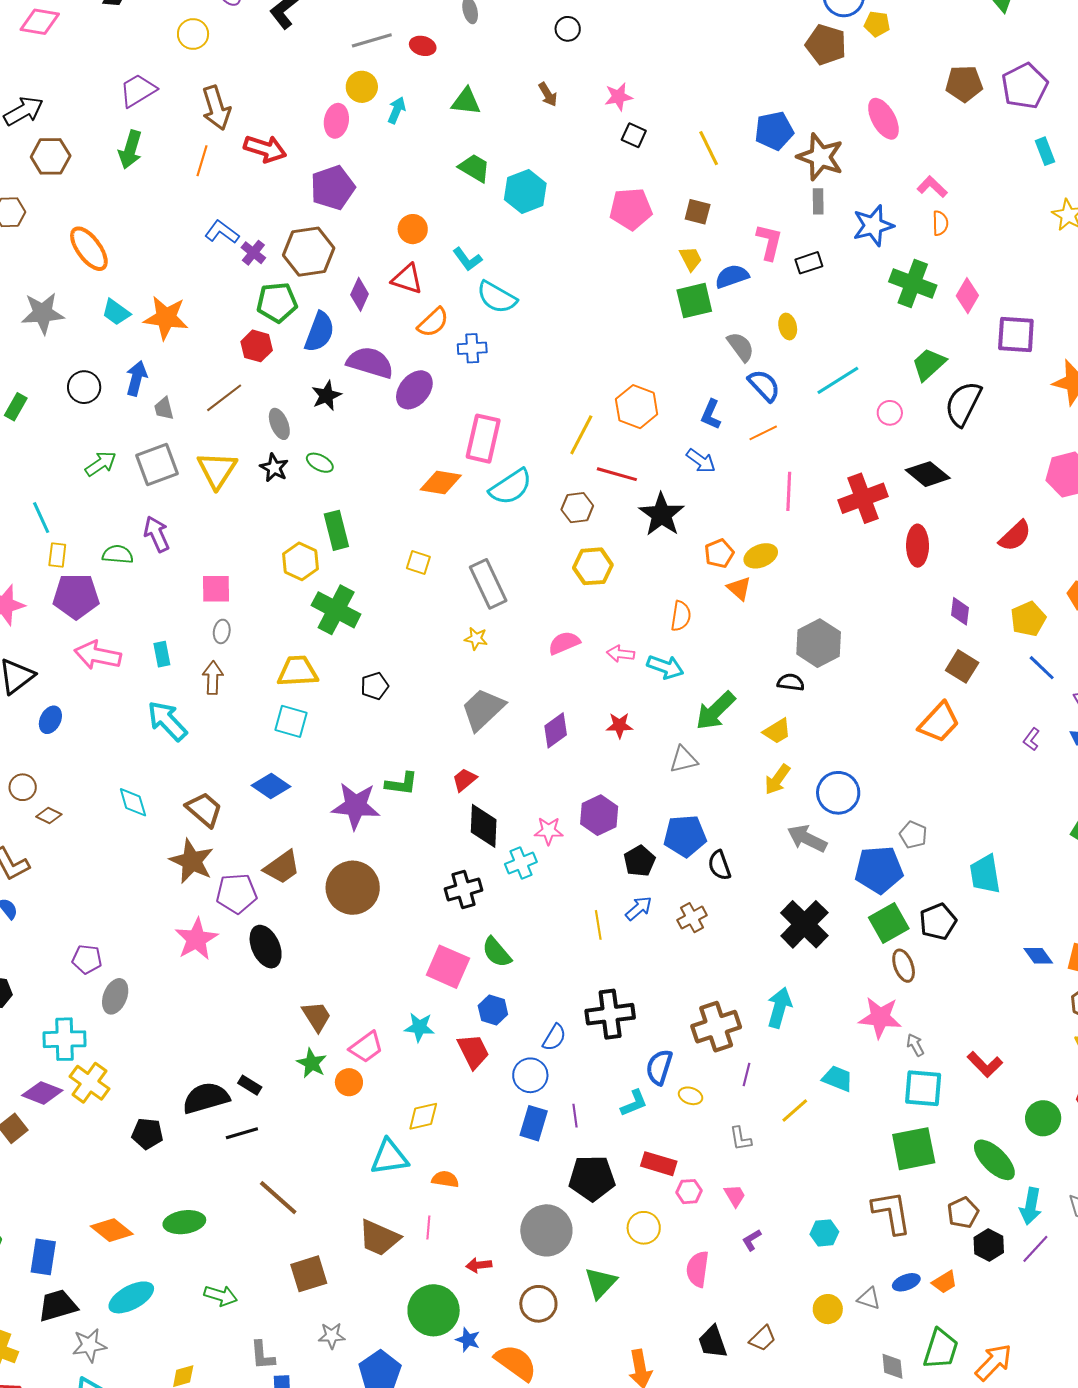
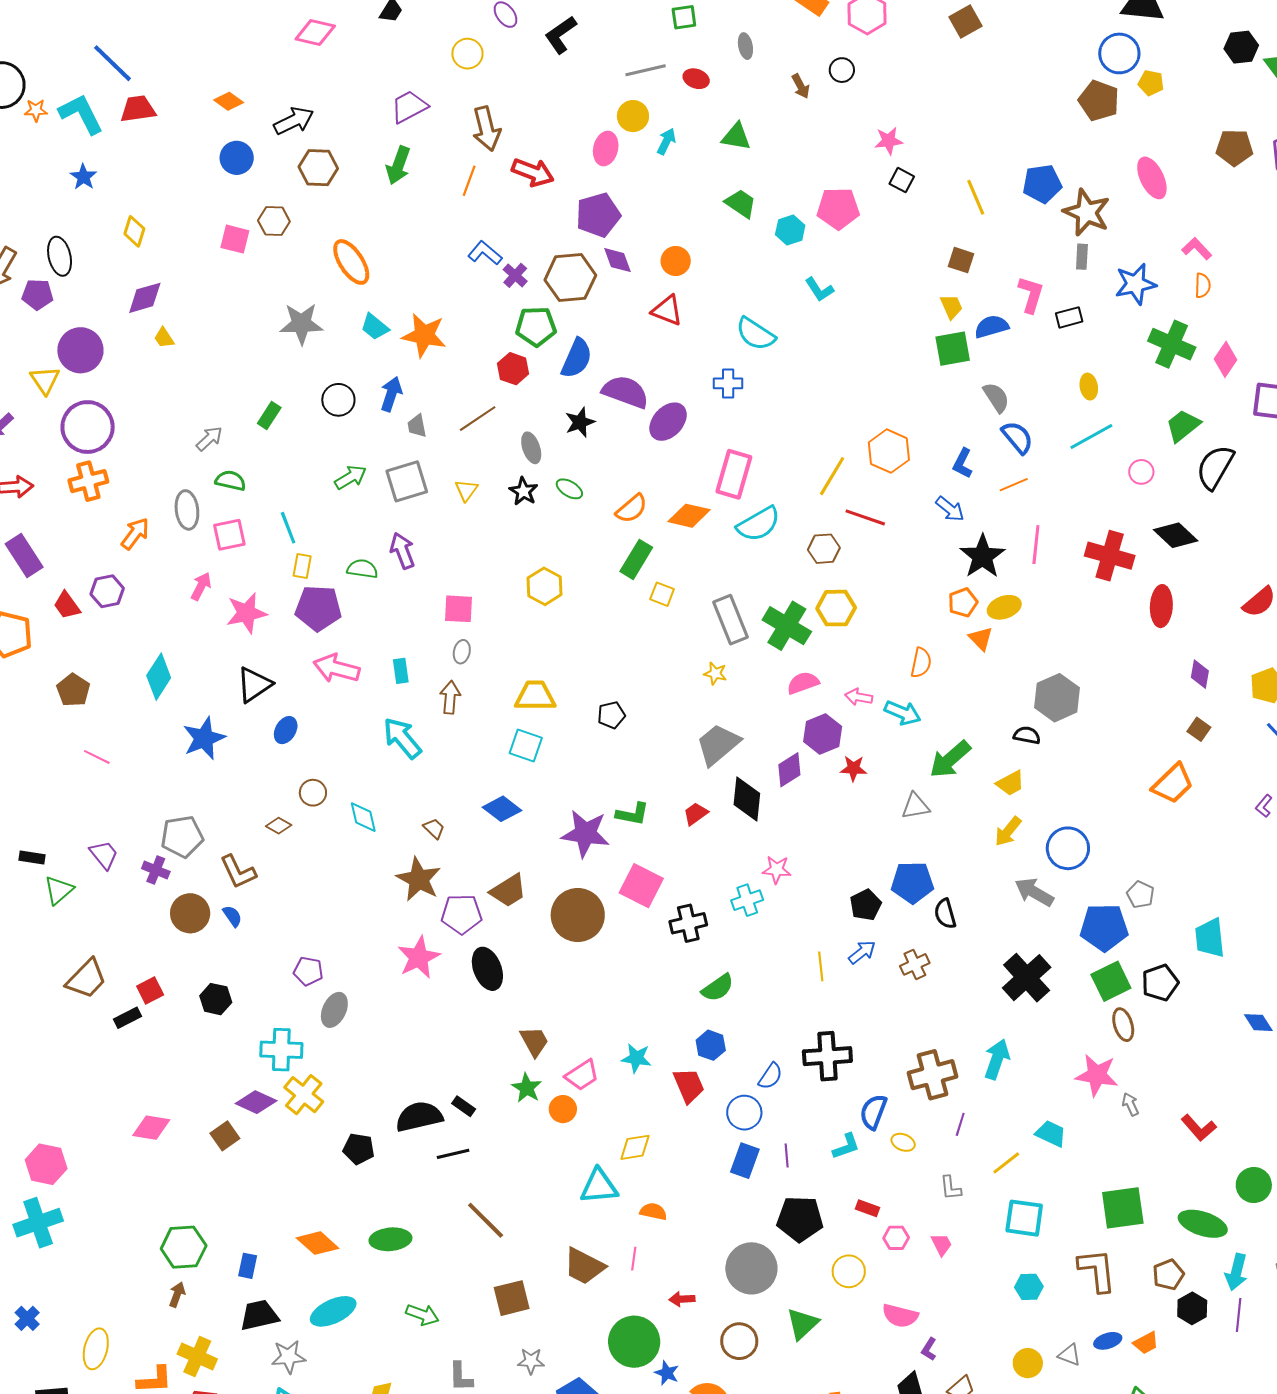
brown arrow: (548, 94) -> (801, 86), moved
cyan hexagon: (525, 191) -> (790, 230), size x0.7
pink pentagon: (631, 209) -> (838, 208), moved
cyan L-shape: (467, 259) -> (819, 290), moved
purple diamond: (360, 294) -> (618, 260), moved, turned -48
orange semicircle: (433, 322) -> (632, 509), moved
yellow ellipse: (788, 327) -> (1089, 387), moved
yellow triangle: (217, 470) -> (466, 490), size x0.6
red cross: (863, 498) -> (1110, 556), turned 33
black star: (662, 514) -> (983, 556), moved
green rectangle: (336, 530) -> (636, 559), moved, turned 42
green cross: (336, 610) -> (787, 626), moved
brown square: (962, 666) -> (1199, 729), size x0.7
brown circle: (23, 787) -> (313, 793), moved
brown trapezoid: (204, 809) -> (434, 828), size x0.6
purple hexagon: (599, 815) -> (823, 734), moved
black diamond: (484, 826) -> (747, 799), moved
green semicircle: (497, 952) -> (718, 988), turned -88
pink square: (448, 967) -> (641, 886), moved
cyan square: (923, 1088) -> (1024, 1218), moved
green ellipse: (994, 1160) -> (1203, 1224), turned -30
red rectangle: (659, 1164) -> (867, 1208), size x0.7
purple L-shape: (752, 1240) -> (929, 1349), moved, turned -30
purple line: (1035, 1249) -> (1239, 1315), turned -40
blue rectangle: (43, 1257) -> (248, 1266), size x0.7
pink semicircle: (698, 1269) -> (900, 1316), turned -87

